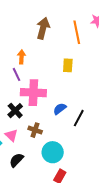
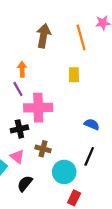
blue semicircle: (60, 109) -> (92, 124), moved, turned 64
black cross: (15, 111) -> (19, 129), turned 35
black line: (79, 118) -> (89, 156), moved

